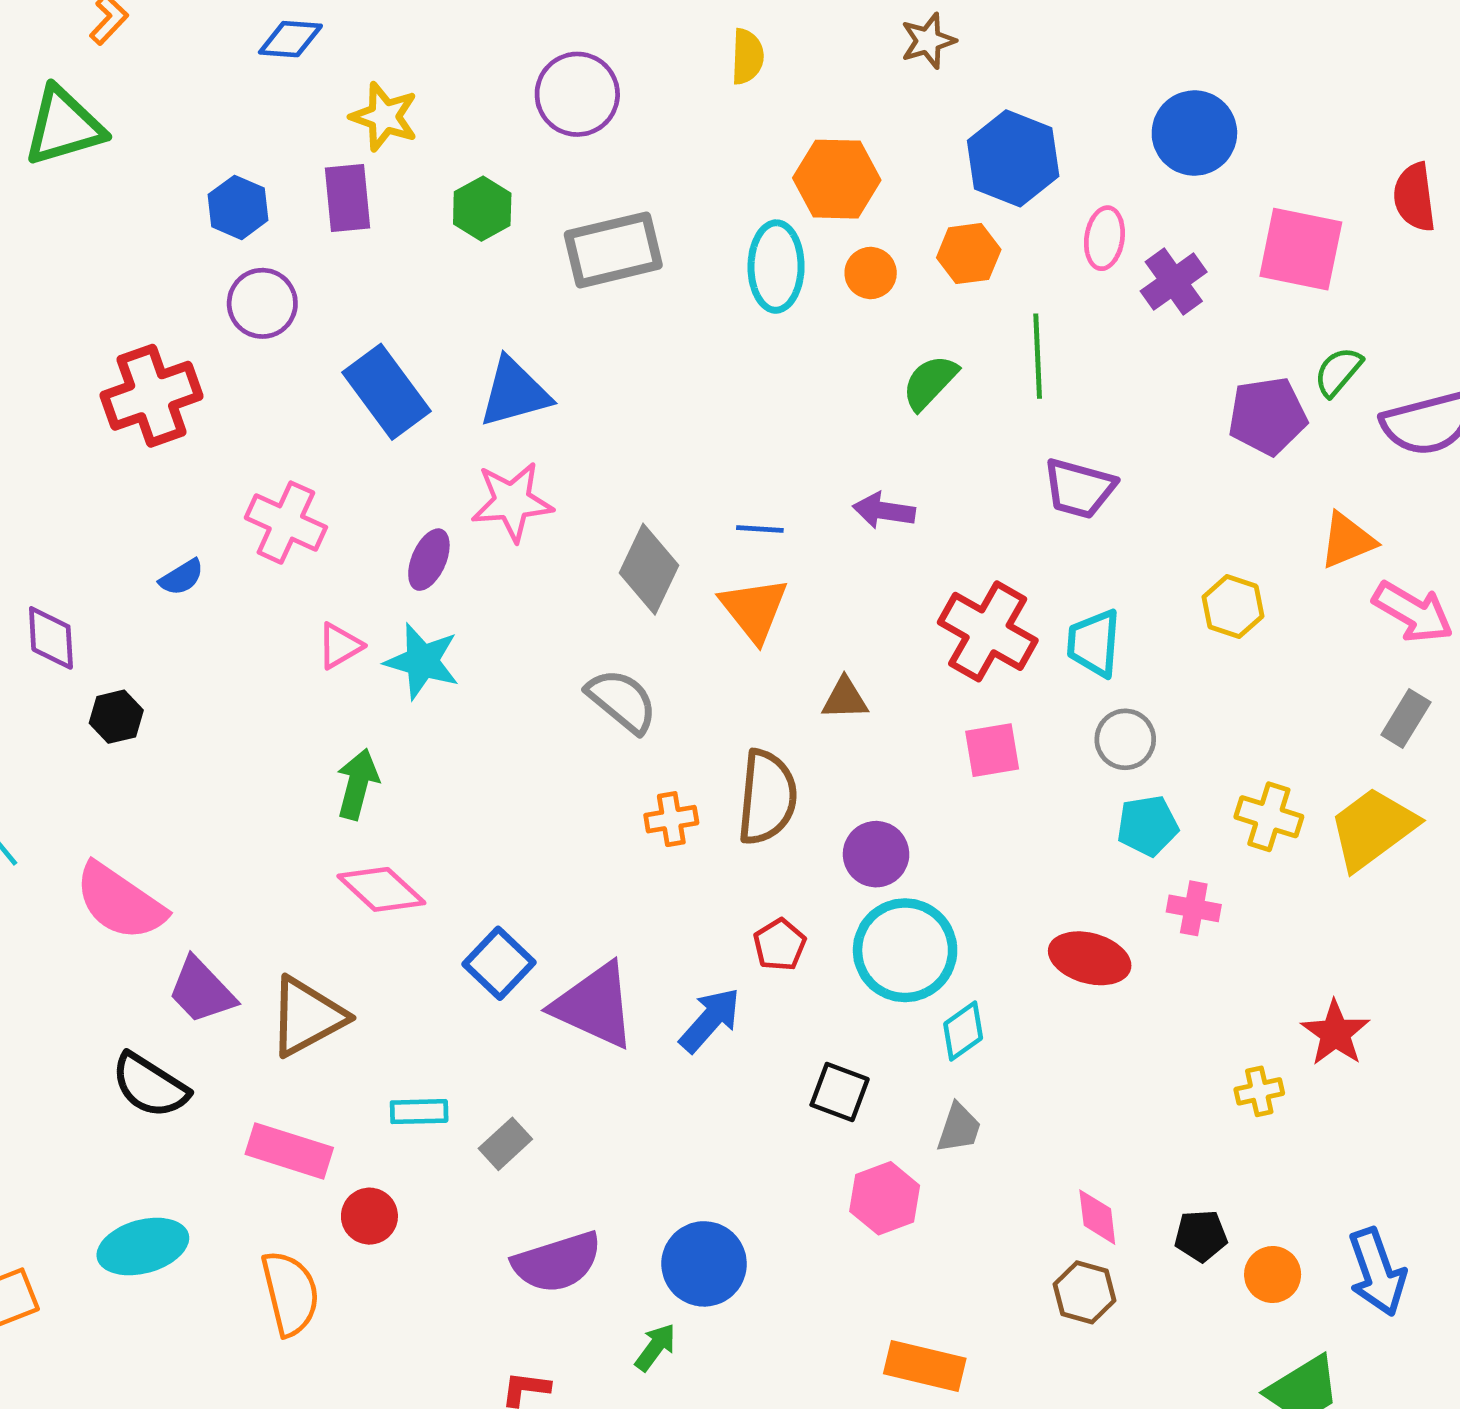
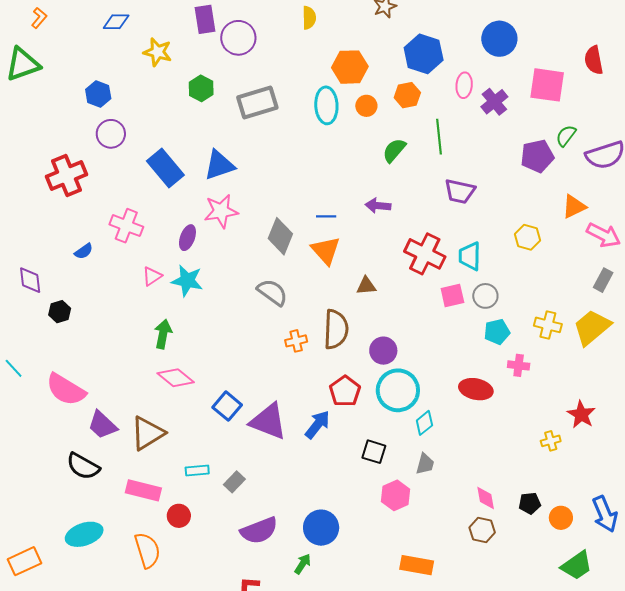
purple rectangle: (348, 198) -> (205, 19), moved
pink square: (992, 750) -> (452, 295), moved
red pentagon: (780, 945) -> (345, 391), size x1.4

